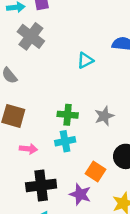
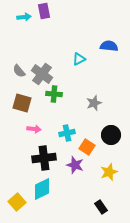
gray cross: (31, 36) -> (42, 74), moved
green cross: (68, 115) -> (54, 94), moved
cyan cross: (65, 141) -> (67, 133), moved

